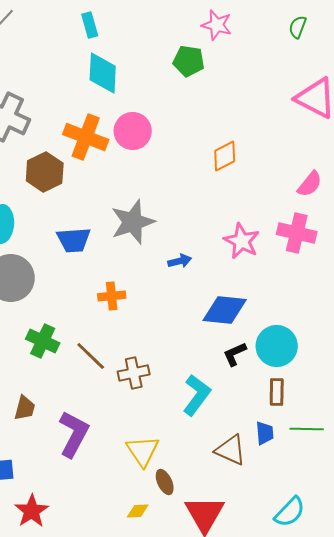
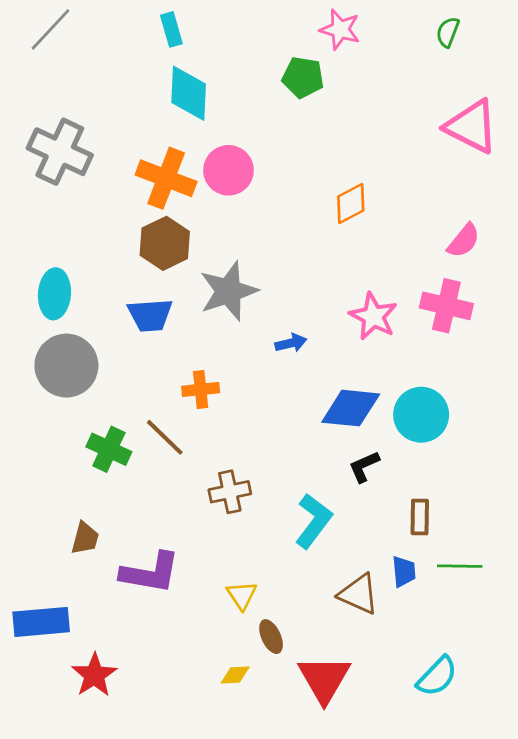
brown hexagon: (45, 172) -> (165, 243), moved
cyan circle: (277, 346) -> (421, 415), moved
brown line: (91, 356) -> (165, 437), moved
purple L-shape: (74, 434) -> (150, 573), turned 72
yellow triangle: (143, 451) -> (242, 595), size x0.7

